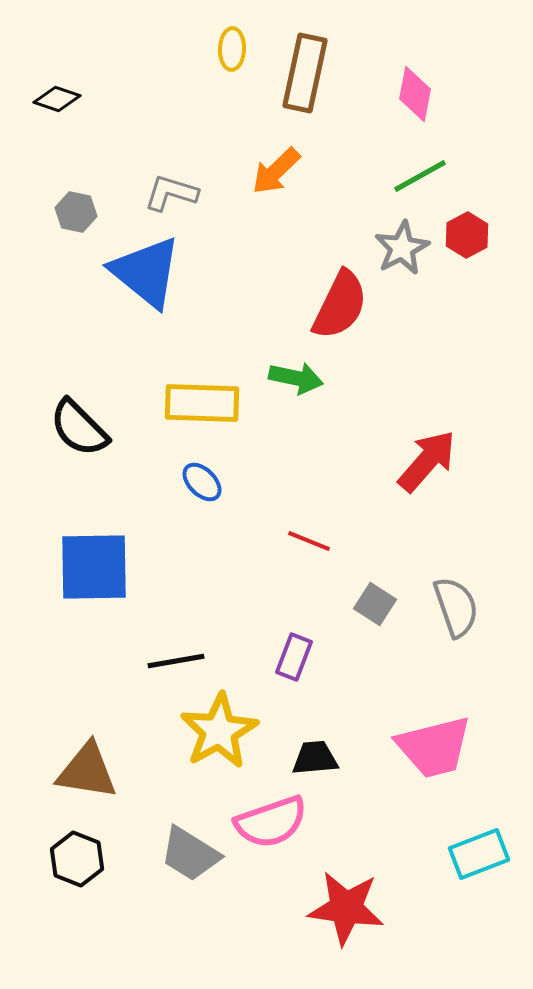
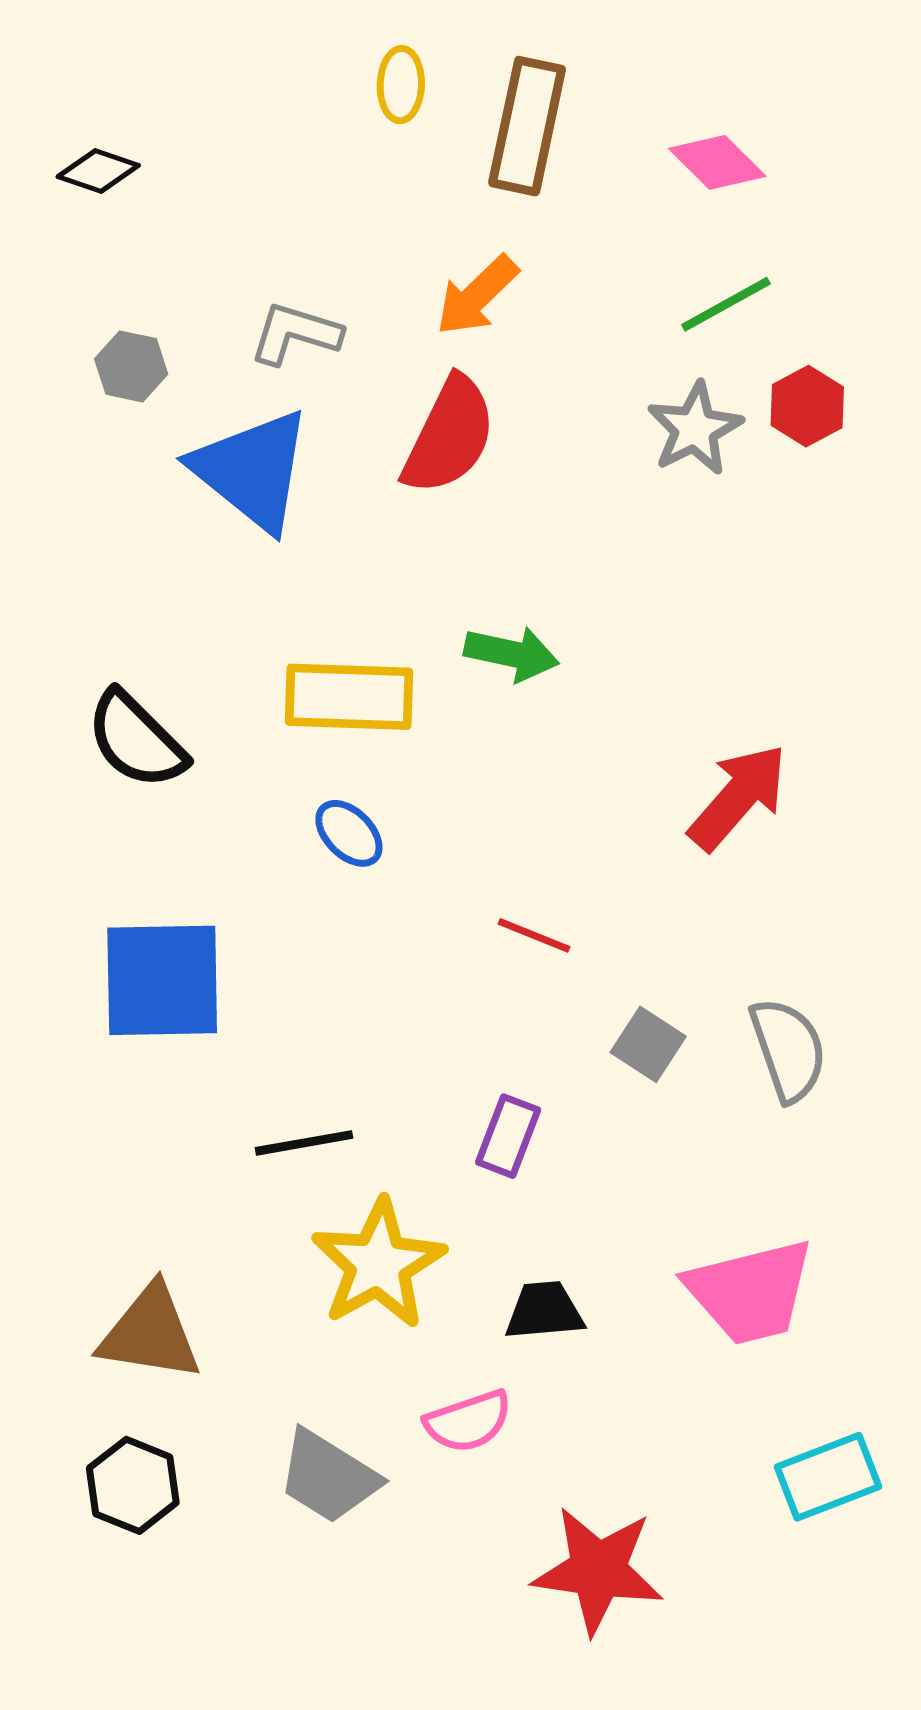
pink diamond: (415, 94) -> (717, 162), turned -56
red semicircle: (340, 305) -> (449, 436), moved
pink semicircle: (271, 822) -> (468, 1421), size x0.7

